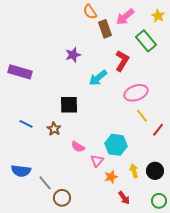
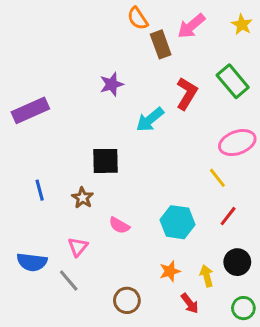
green rectangle: (146, 41) -> (233, 81), moved
purple rectangle: (20, 72) -> (30, 110), turned -40
pink ellipse: (136, 93) -> (237, 143), moved
blue line: (26, 124) -> (40, 190), turned 48
red line: (158, 130) -> (228, 216), moved
pink triangle: (97, 161) -> (78, 247), moved
yellow arrow: (134, 171) -> (207, 276), moved
brown circle: (62, 198) -> (127, 300), moved

